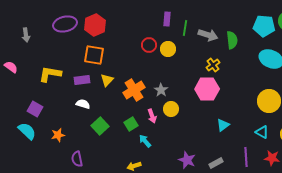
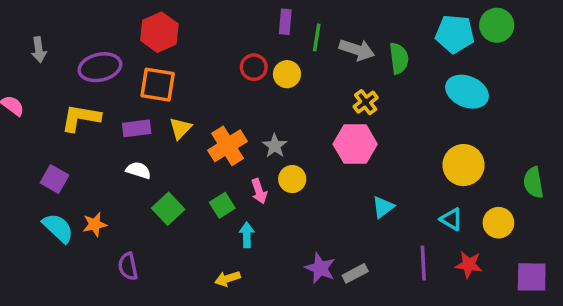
purple ellipse: (65, 24) -> (100, 67), moved
cyan semicircle: (27, 131) -> (58, 228), moved
cyan arrow: (145, 141) -> (247, 235), turned 40
gray rectangle: (216, 163) -> (355, 273), moved

